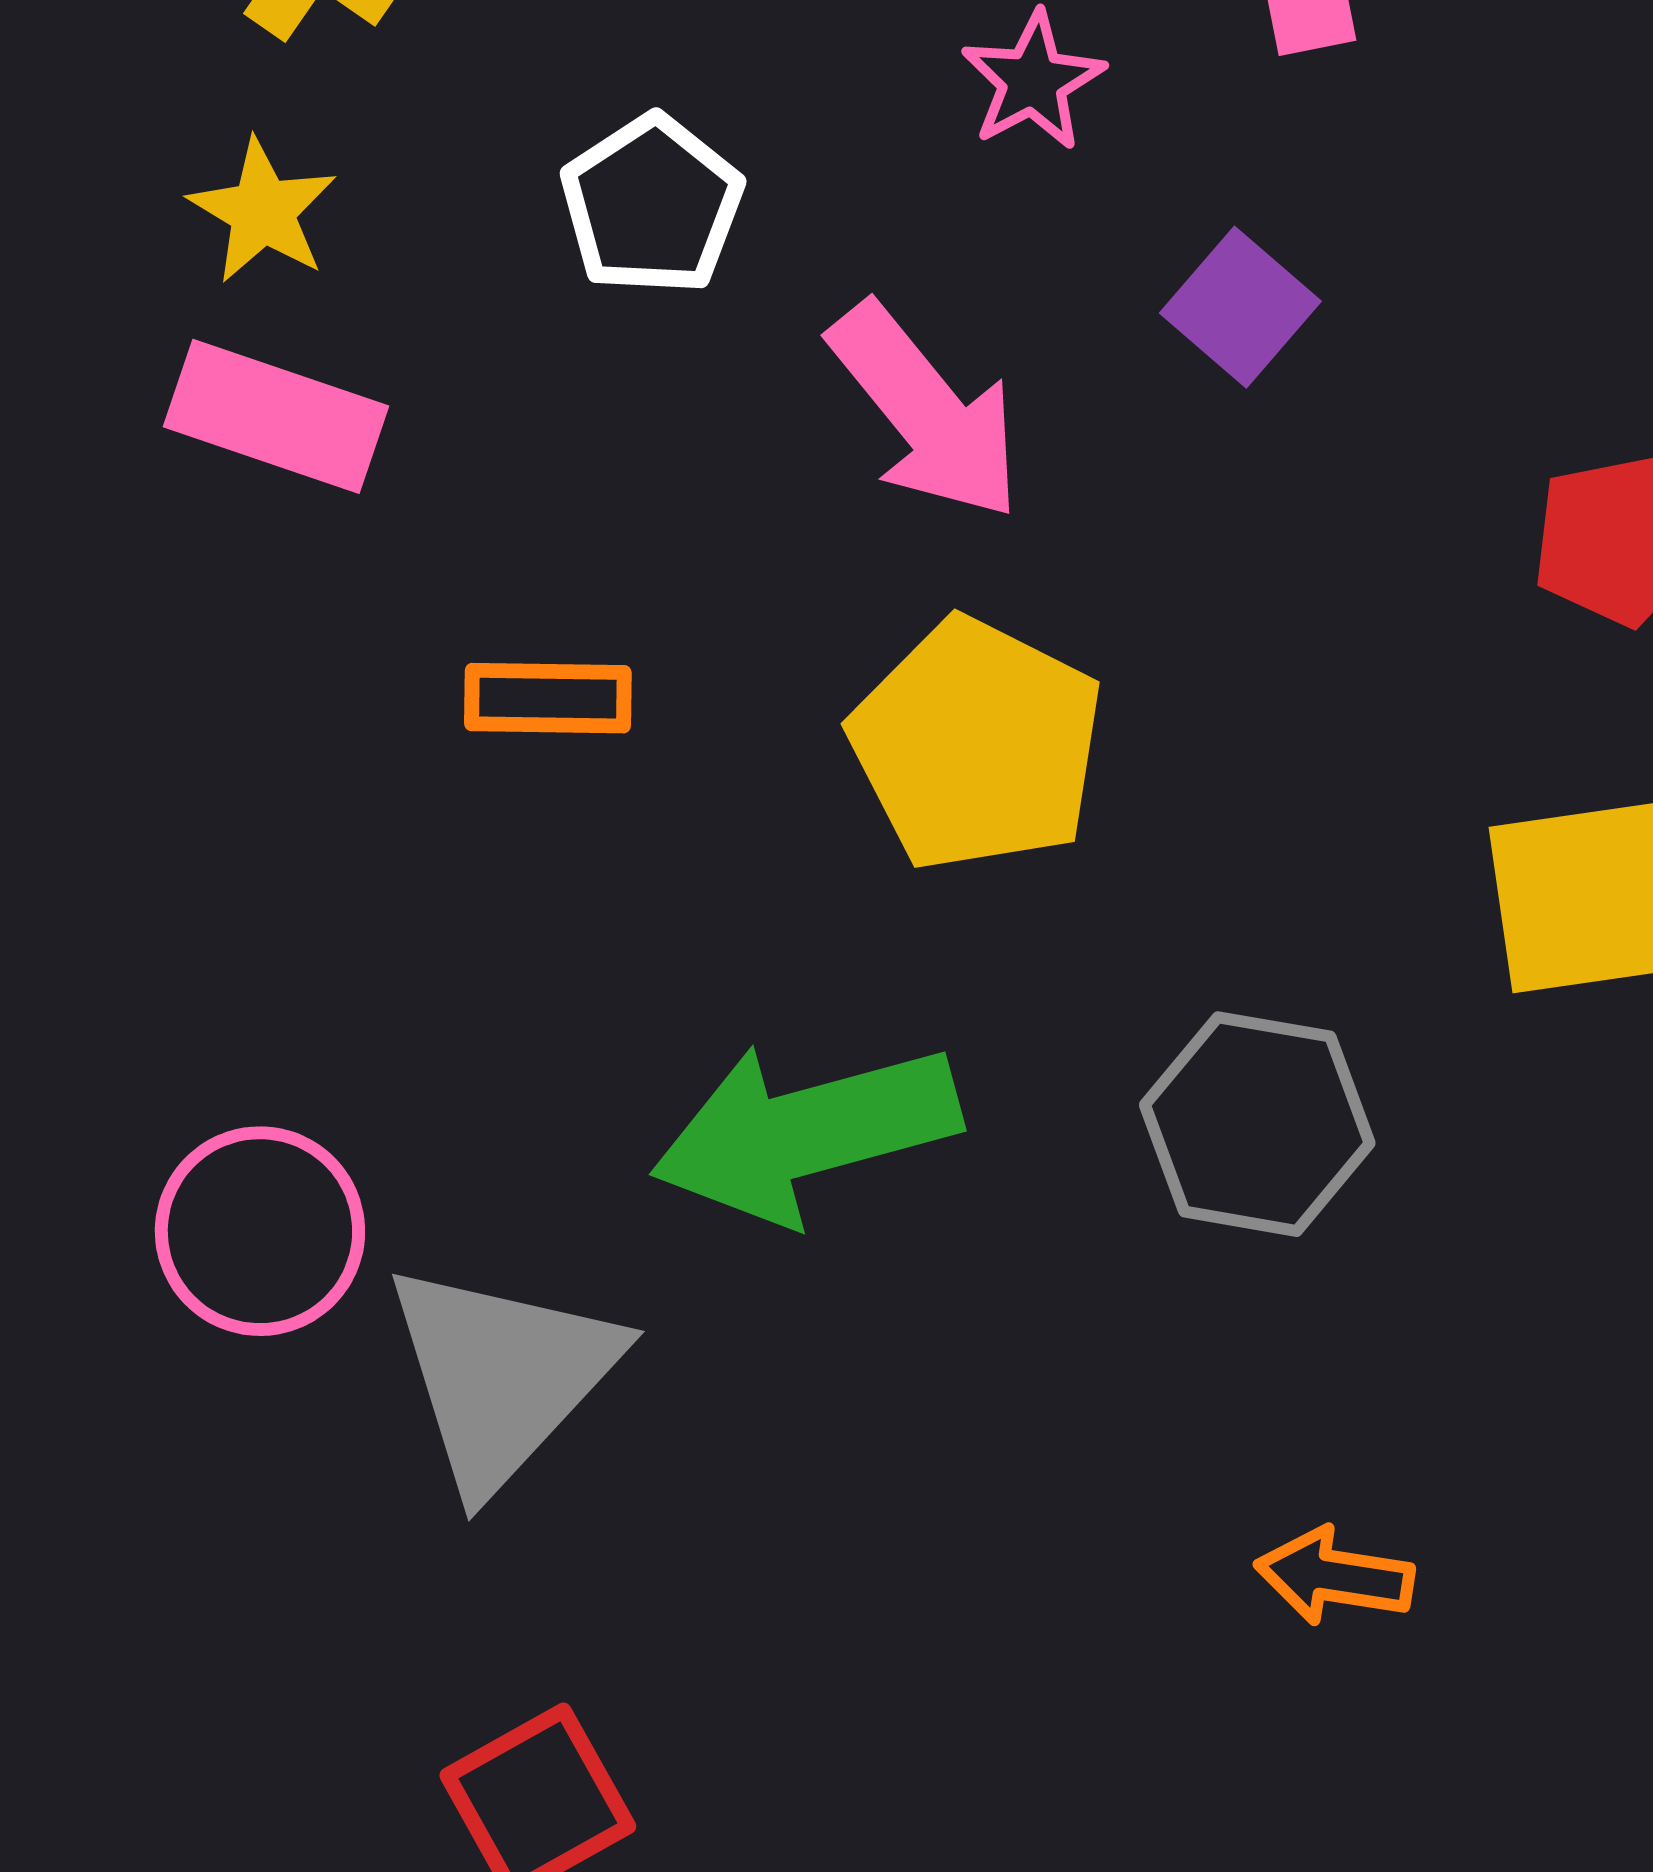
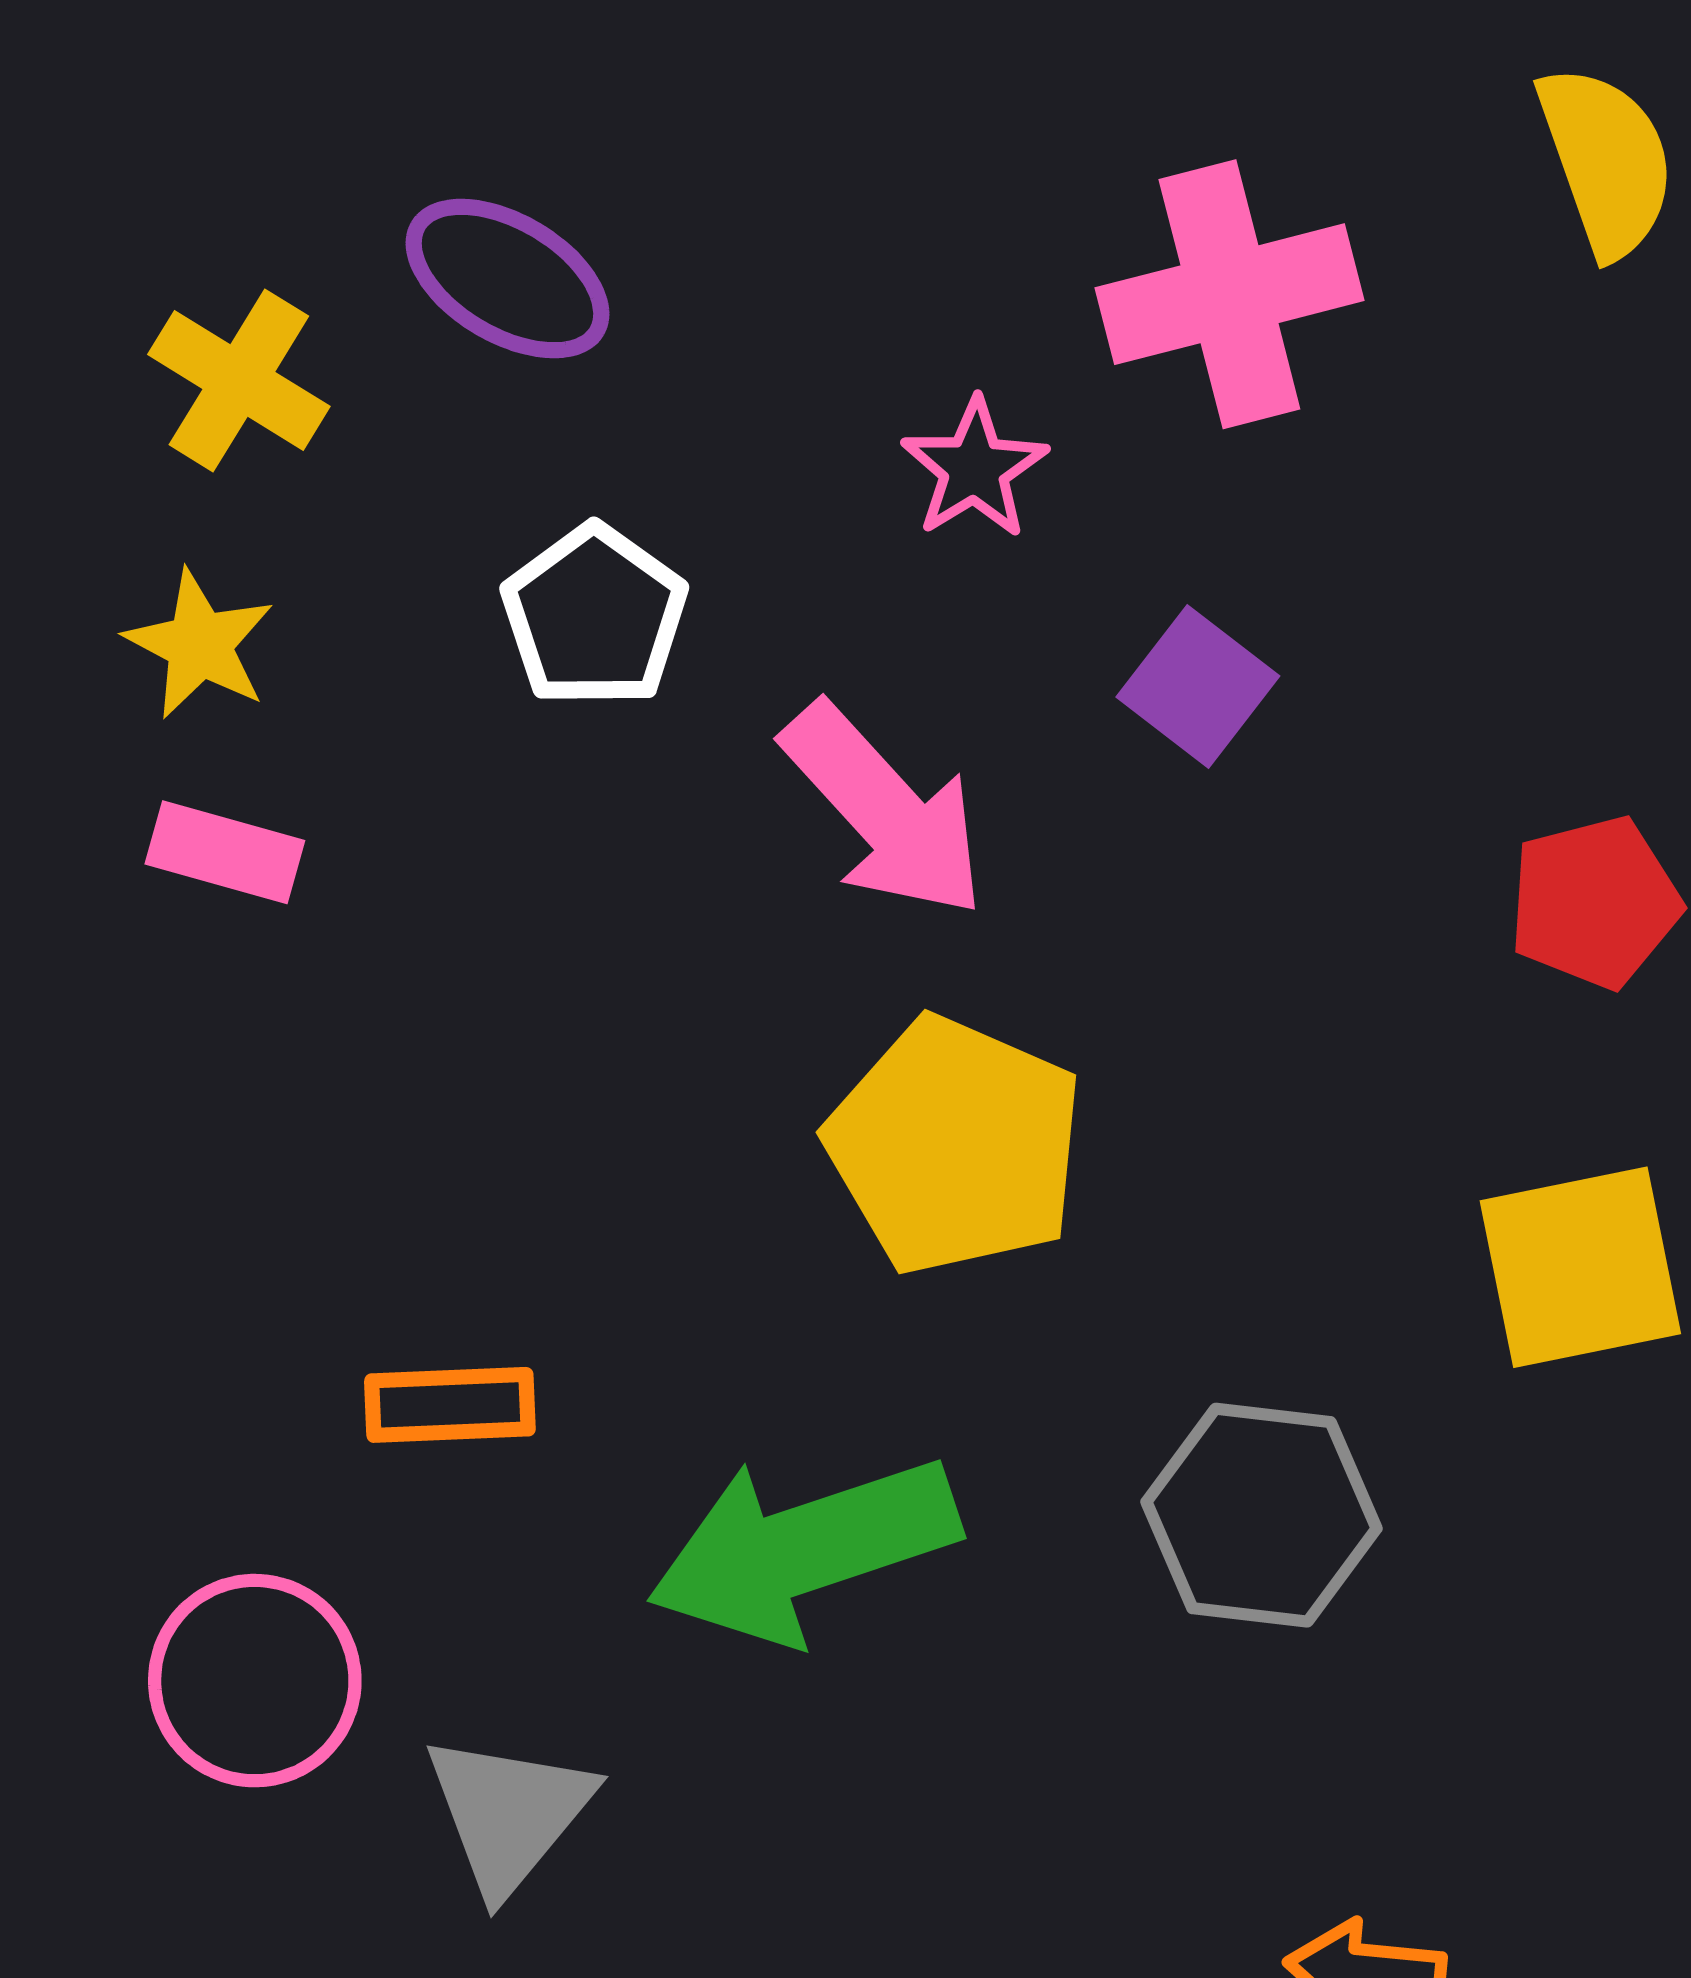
pink rectangle: (276, 416) -> (225, 852), size x0.7
orange rectangle: (548, 698) -> (450, 1405), moved
gray triangle: (502, 1376) -> (509, 1813), size x0.7

